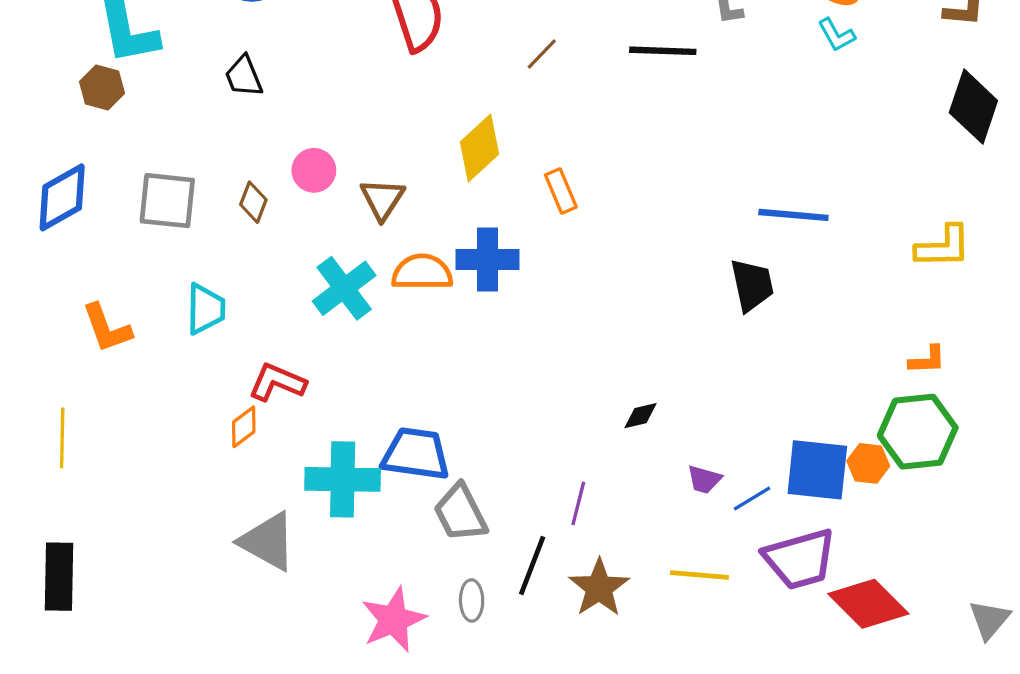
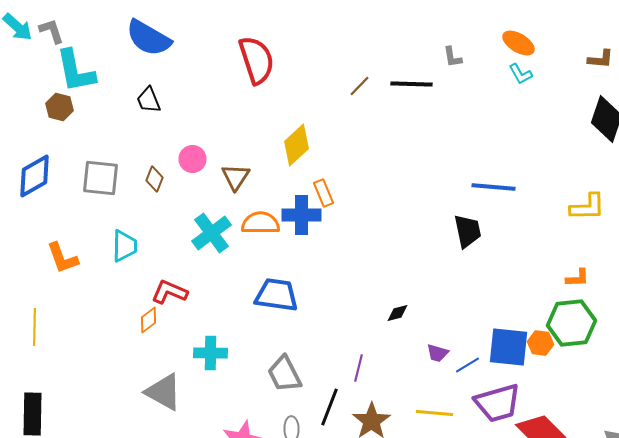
brown line: (542, 54) -> (360, 86), moved
orange rectangle: (561, 191) -> (324, 193), moved
blue trapezoid: (416, 454) -> (276, 295), moved
cyan cross: (343, 479) -> (210, 353), size x0.7

